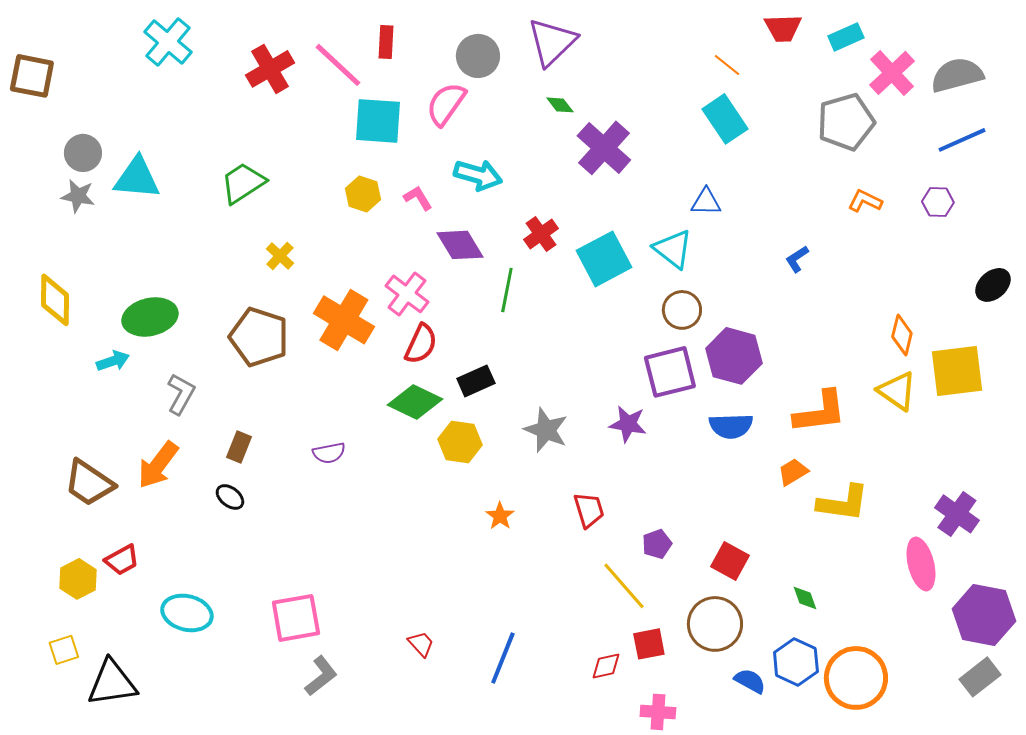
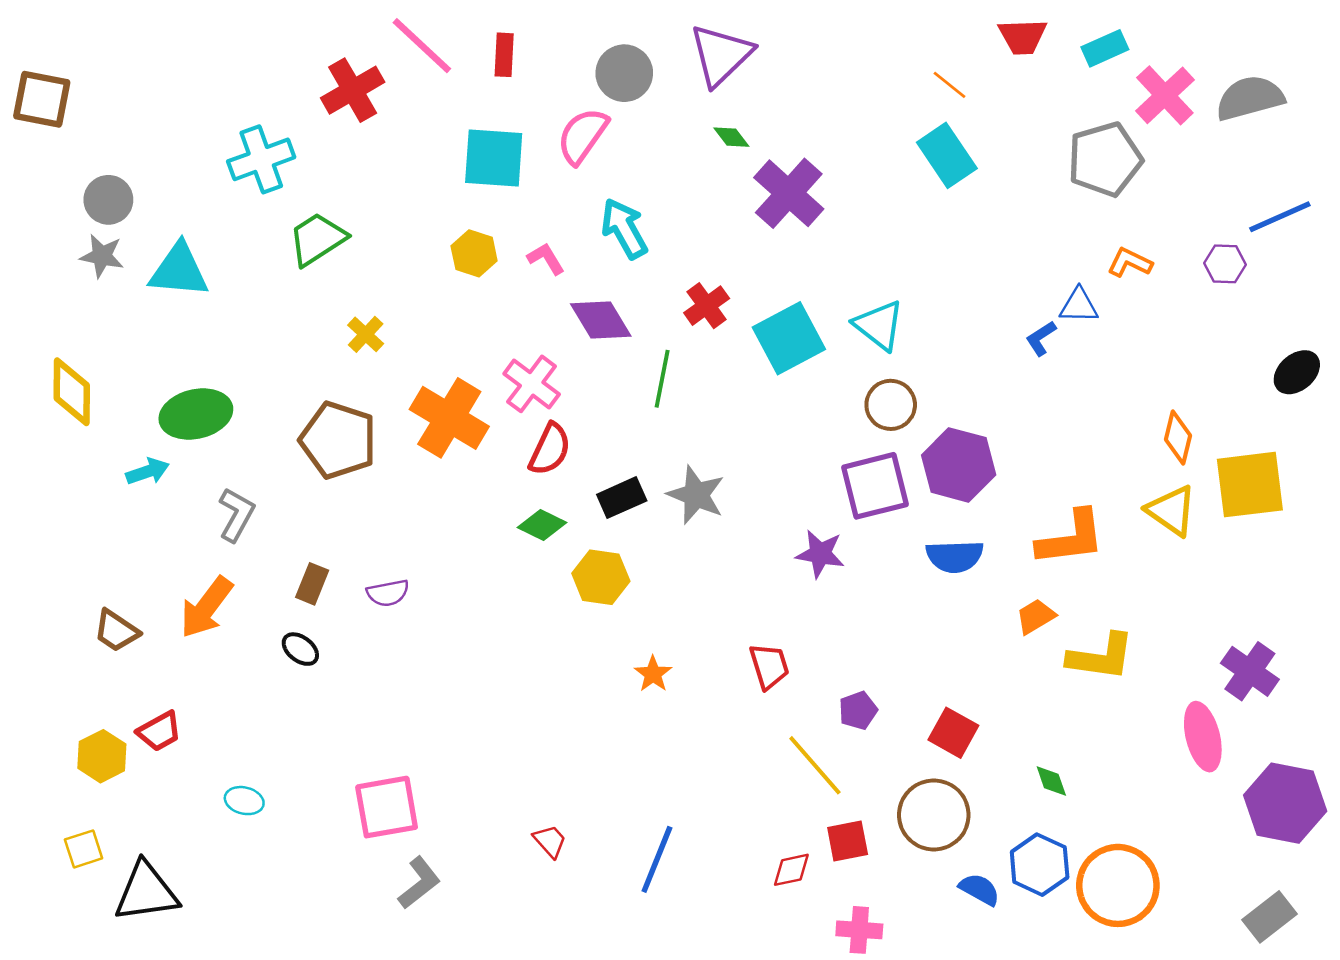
cyan cross: (168, 42) -> (261, 159), moved, turned 30
pink line: (338, 65) -> (422, 46), moved
blue line: (962, 140) -> (1280, 217), moved
cyan arrow: (478, 175) -> (624, 229), turned -135
cyan triangle: (137, 178) -> (179, 270), moved
blue triangle: (706, 202) -> (1079, 306), moved
green diamond: (415, 402) -> (542, 525), size x0.7
gray star: (546, 430) -> (696, 495), moved
purple semicircle: (329, 453) -> (388, 593), moved
brown trapezoid: (89, 483) -> (116, 631), size x0.7
cyan ellipse: (187, 613) -> (244, 801), size x0.6
gray rectangle: (980, 677) -> (1269, 917), moved

